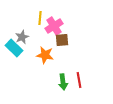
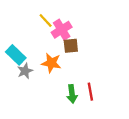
yellow line: (40, 18) -> (46, 21), turned -48
gray star: (22, 37) -> (25, 71), moved

